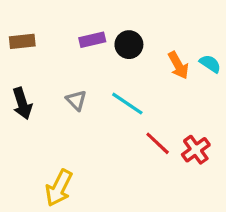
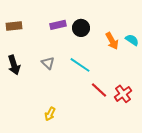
yellow arrow: (59, 188) -> (50, 114), moved, size x0.6

